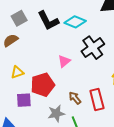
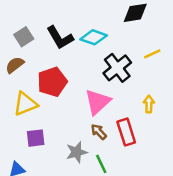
pink triangle: (64, 61) -> (98, 102), moved, size x1.6
yellow triangle: (17, 72) -> (25, 104), size x1.5
red pentagon: (43, 85) -> (52, 82), moved

